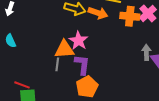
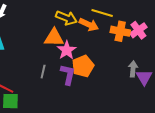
orange triangle: (64, 49) -> (54, 38), moved
orange pentagon: (87, 87) -> (83, 66), moved

